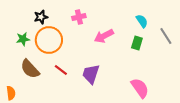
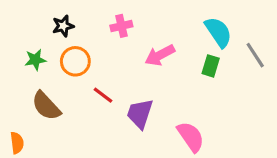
cyan semicircle: (142, 21) -> (218, 32), size x1.5
orange circle: (49, 40) -> (75, 61), size x0.7
red line: (61, 70) -> (103, 95), moved
pink semicircle: (140, 88) -> (191, 137), moved

